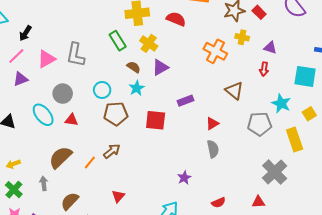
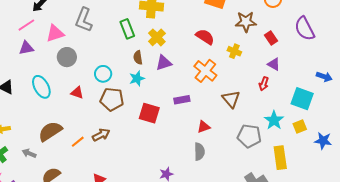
red rectangle: (259, 12) -> (271, 38), moved
red semicircle: (176, 19) -> (205, 37), moved
yellow cross: (242, 37) -> (234, 51), moved
orange cross: (215, 51) -> (205, 71), moved
gray L-shape: (76, 55) -> (84, 20), moved
brown semicircle: (134, 67) -> (138, 58), turned -144
gray circle: (63, 94) -> (67, 57), moved
yellow square: (309, 114) -> (300, 127), moved
red triangle: (72, 120) -> (77, 93), moved
gray arrow: (44, 183) -> (29, 153), turned -72

